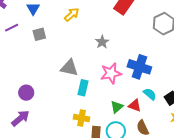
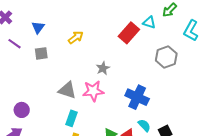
purple line: (12, 28) -> (15, 44), turned 56
pink star: (111, 73) -> (93, 91), moved
cyan rectangle: (83, 88) -> (71, 118), moved

